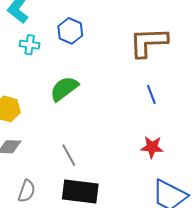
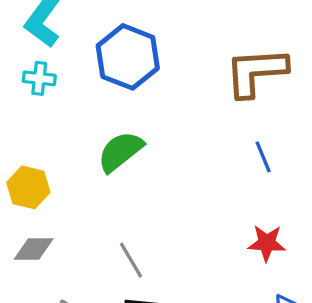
blue hexagon: (70, 31) -> (128, 57), size x1.5
cyan cross: (30, 45) -> (39, 78), moved

